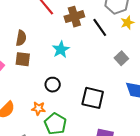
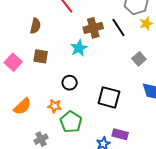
brown cross: (74, 17) -> (93, 28), moved
brown semicircle: (21, 38) -> (35, 26), moved

